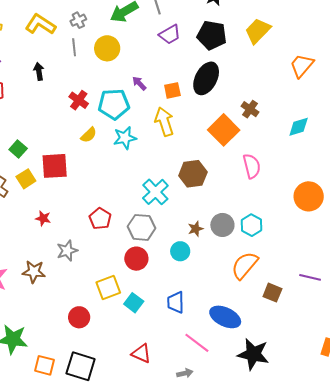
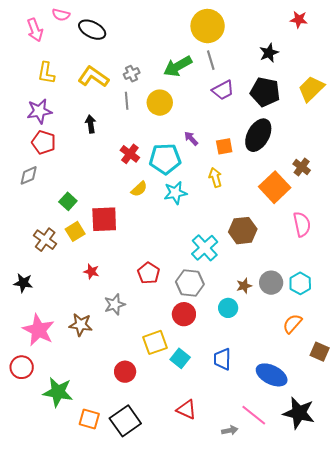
yellow arrow: (164, 122) -> (215, 178), size x0.7
orange semicircle: (245, 265) -> (292, 324), size x0.7
pink line: (197, 343) -> (254, 415), moved
black square: (81, 366) -> (125, 421), turned 36

